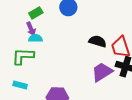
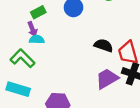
green L-shape: (23, 56) -> (22, 58), turned 40
cyan rectangle: (20, 85) -> (18, 89), size x1.5

